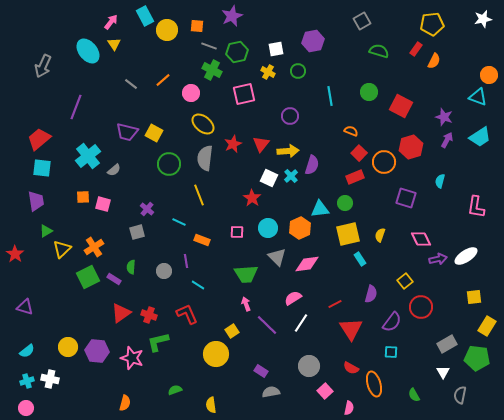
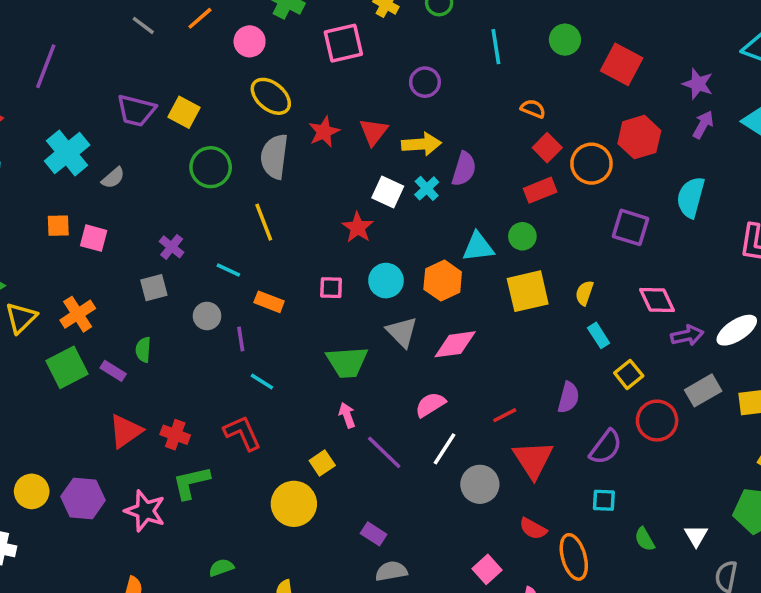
cyan semicircle: (440, 181) -> (691, 197), size x1.6
cyan rectangle: (360, 259) -> (599, 335), moved
gray circle: (164, 271) -> (207, 316), moved
gray rectangle: (447, 344) -> (703, 390), moved
gray circle: (309, 366) -> (480, 484), moved
green semicircle: (414, 395) -> (645, 539), moved

